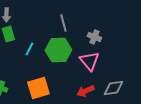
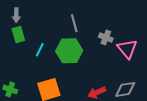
pink triangle: (89, 61) -> (127, 49), moved

